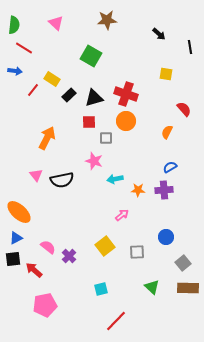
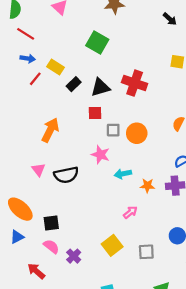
blue arrow: (15, 71) -> (28, 58), moved
orange circle: (126, 121) -> (137, 133), moved
black square: (13, 259) -> (51, 223), moved

